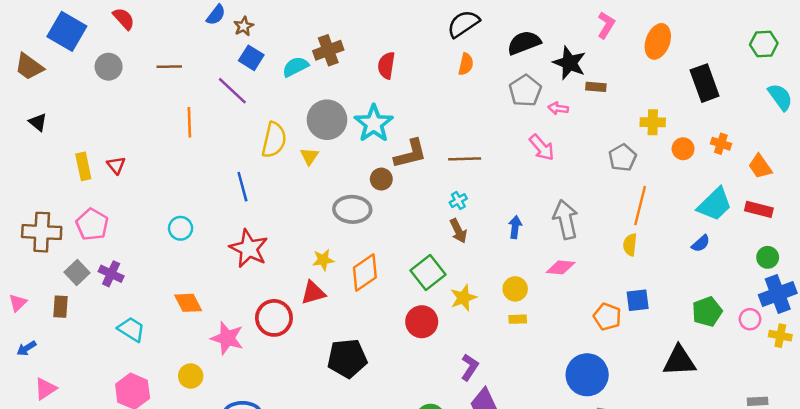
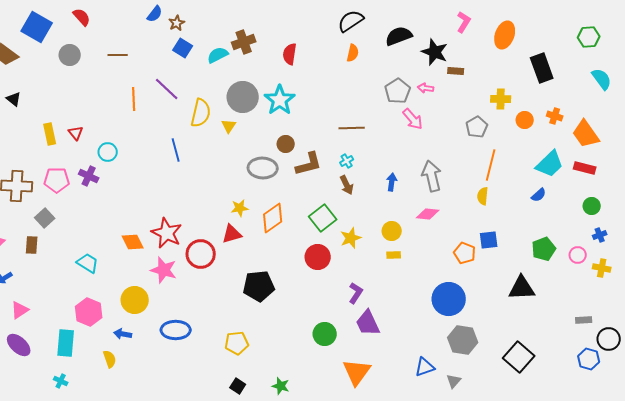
purple line: (232, 91) -> (167, 89), moved
gray pentagon: (525, 91) -> (398, 91), moved
brown L-shape: (410, 154) -> (309, 164), moved
orange trapezoid: (760, 166) -> (586, 134), size x1.4
pink pentagon: (92, 225) -> (57, 180), turned -30
cyan circle: (181, 228) -> (108, 152), moved
red star: (249, 249) -> (167, 233), moved
purple cross: (111, 274) -> (89, 176), moved
blue cross: (778, 294) -> (600, 235), size x0.5
yellow circle: (191, 376) -> (135, 300), size x1.4

